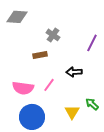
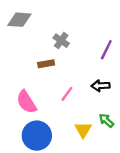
black arrow: (74, 72) -> (101, 86), moved
pink line: (49, 85) -> (67, 94), moved
pink semicircle: (23, 88) -> (26, 102), turned 50

